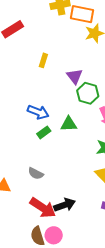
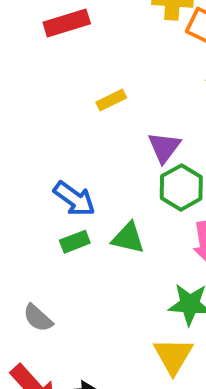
yellow rectangle: (43, 60) -> (111, 100), turned 32

